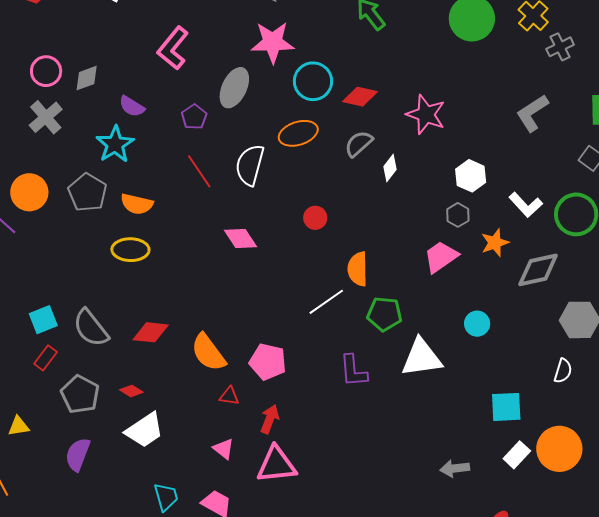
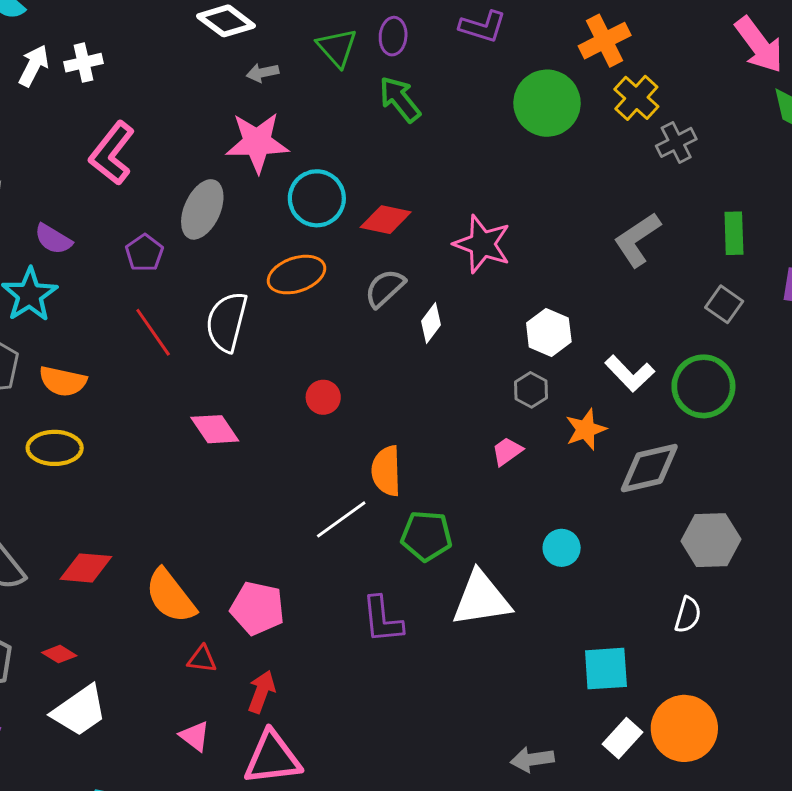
pink trapezoid: (441, 257) -> (507, 451), size x0.6

